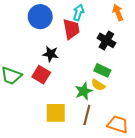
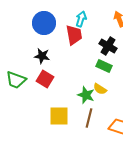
black star: (51, 54) -> (42, 56), moved
green rectangle: (102, 70) -> (104, 66), moved
green star: (84, 91) -> (86, 95), turned -30

